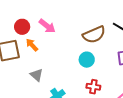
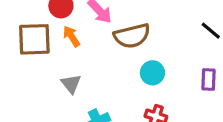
brown semicircle: (94, 35) -> (132, 36), moved

